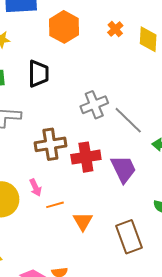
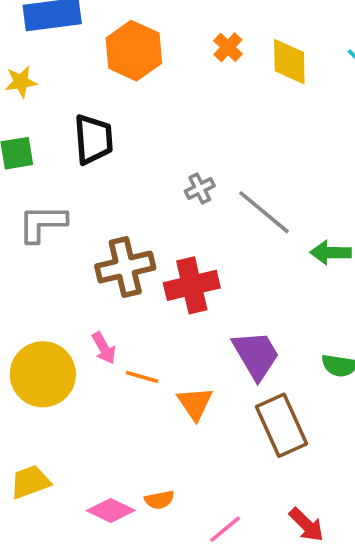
gray cross: (94, 105) -> (200, 188), size x0.6
purple trapezoid: (123, 169) -> (256, 355), moved
orange line: (55, 205) -> (142, 377), turned 36

